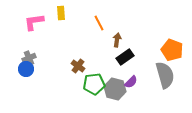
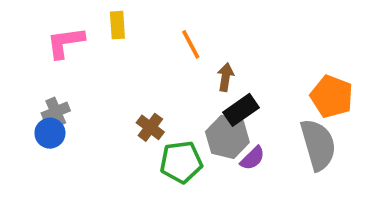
gray hexagon: (115, 89) -> (227, 137), moved

